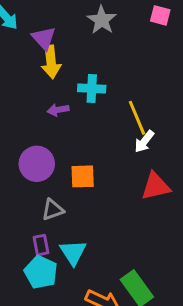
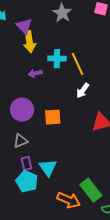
yellow line: (137, 118) -> (77, 64), moved
white arrow: (144, 142) -> (83, 91), moved
gray triangle: (53, 210) -> (21, 141), moved

